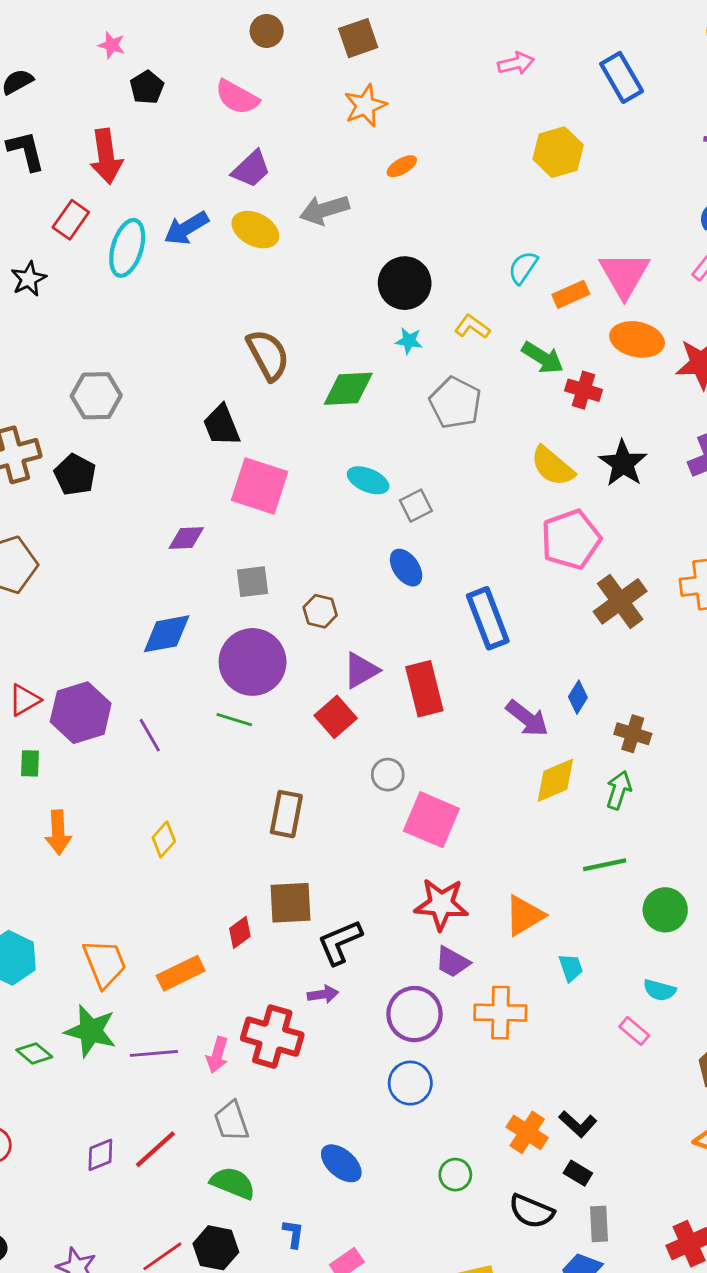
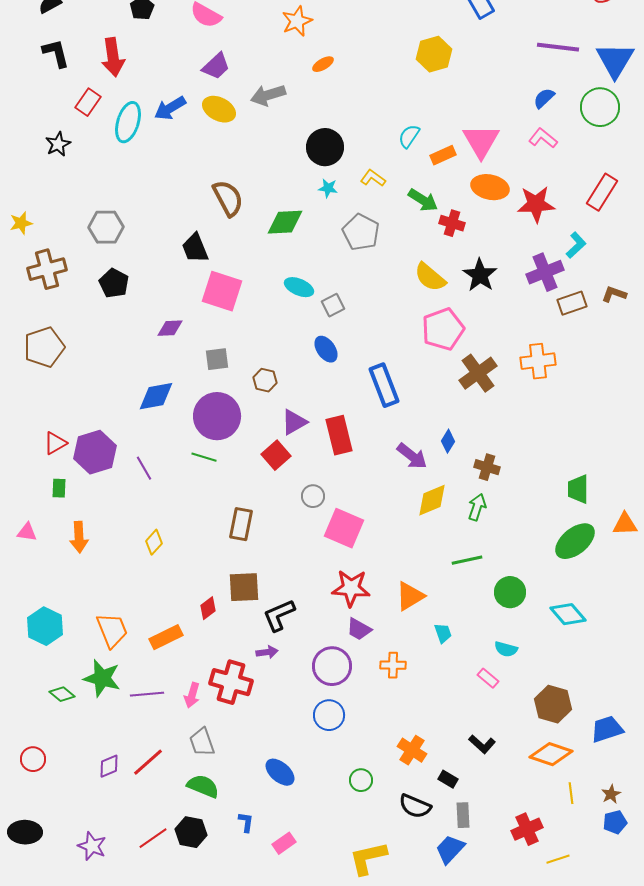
black pentagon: (75, 475) -> (114, 283), moved
orange cross: (500, 1013) -> (393, 665), size x0.7
black L-shape: (578, 1124) -> (482, 744), moved

